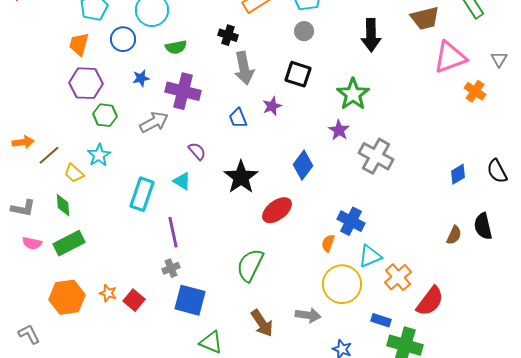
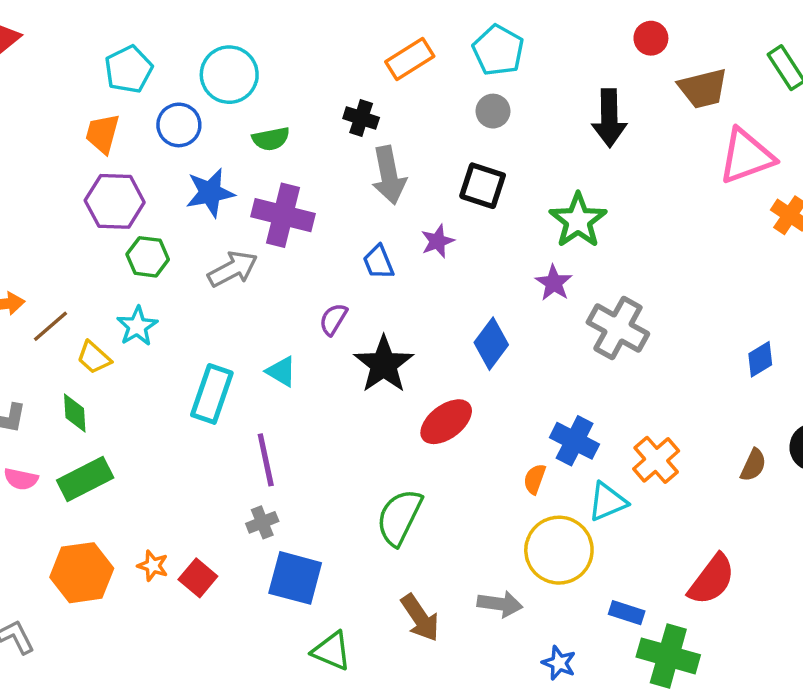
blue star: (141, 78) -> (210, 193), size x1.6
purple semicircle: (197, 151) -> (333, 319), moved, turned -108
orange cross: (398, 277) -> (656, 460), moved

